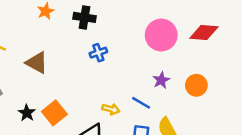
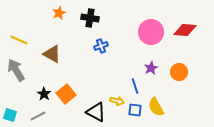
blue line: (141, 103) -> (135, 86), turned 42
yellow arrow: (111, 109) -> (117, 101), moved

